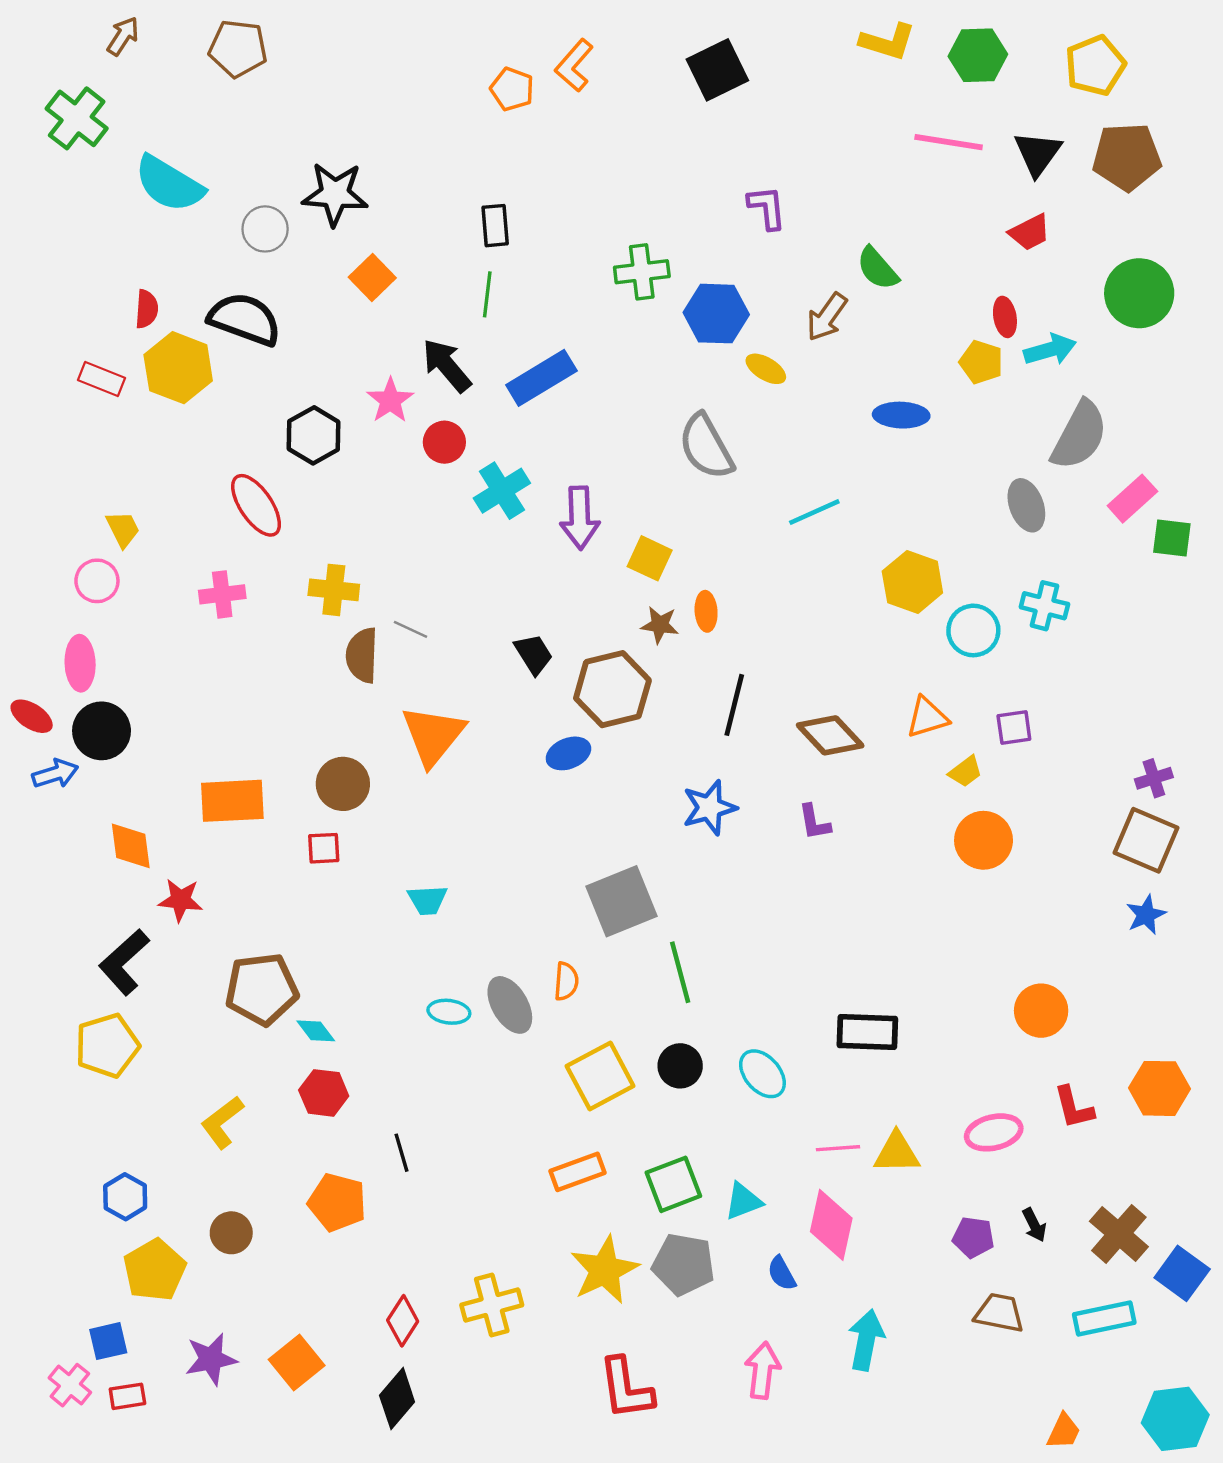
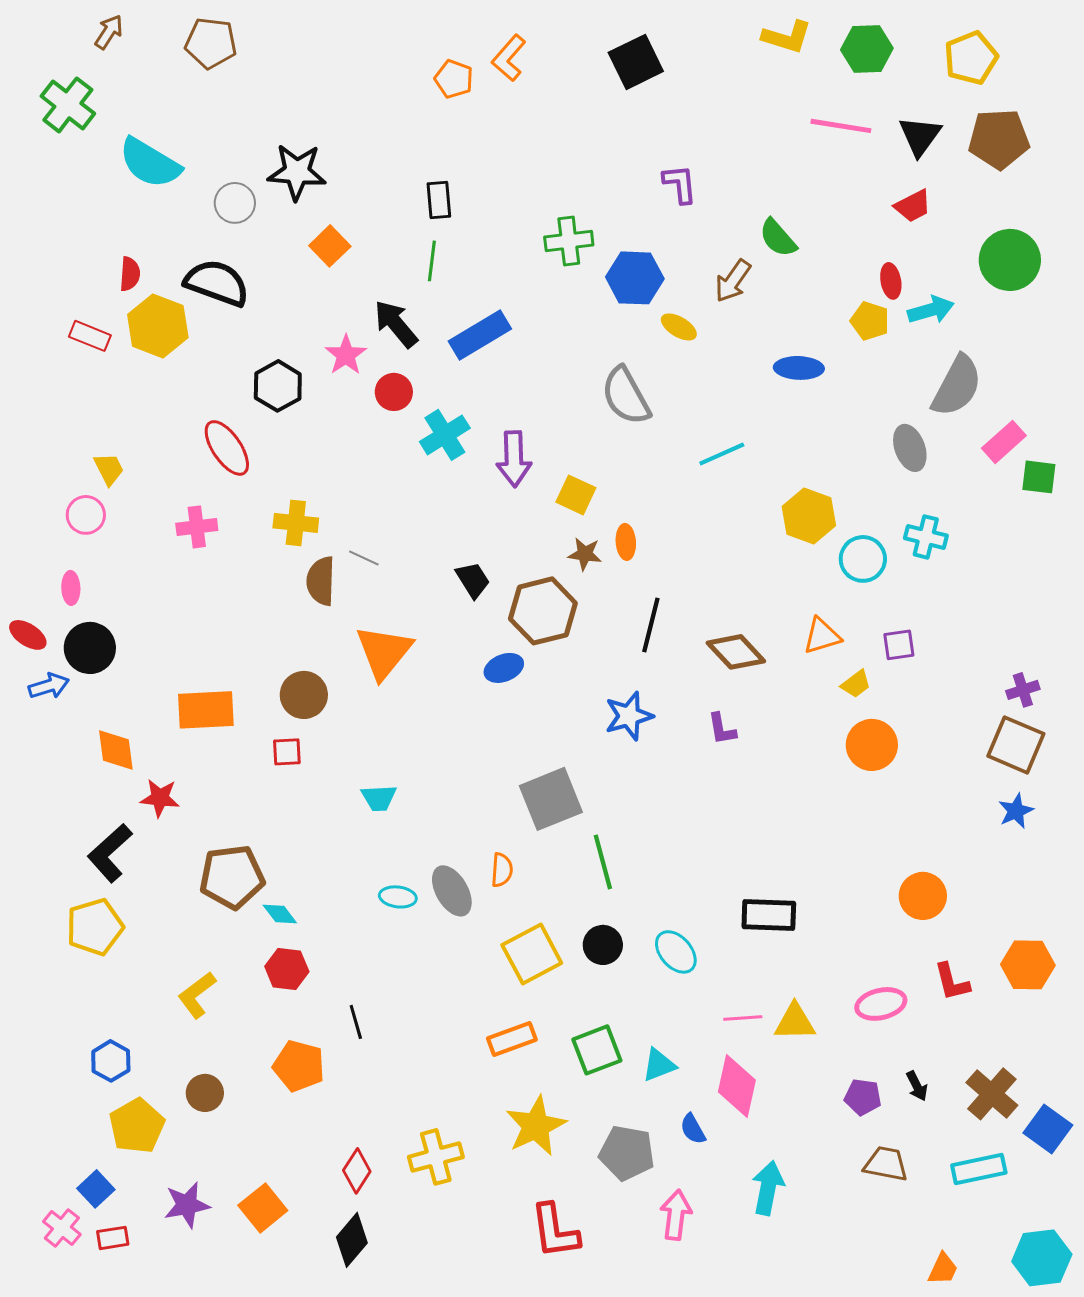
pink ellipse: (80, 663) -> (71, 588), size x0.7
gray pentagon: (684, 1264) -> (627, 1153), moved
blue square: (108, 1341) -> (96, 1189), turned -30

